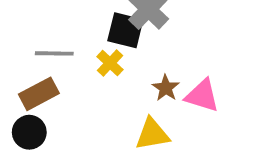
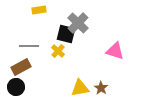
brown star: (166, 88) -> (101, 88), moved
pink triangle: (202, 96) -> (115, 51), moved

